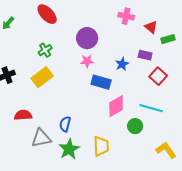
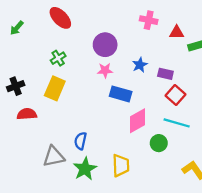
red triangle: (151, 27) -> (177, 32), turned -40
purple rectangle: (145, 55) -> (165, 74), moved
blue star: (122, 64) -> (140, 65), moved
red square: (158, 76) -> (176, 95), moved
yellow rectangle: (42, 77) -> (55, 88), turned -30
red semicircle: (23, 115) -> (27, 114), moved

